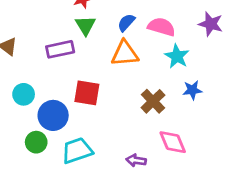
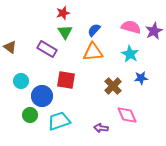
purple star: (211, 24) -> (154, 31), turned 30
pink semicircle: (161, 27) -> (131, 27), moved
purple rectangle: (60, 49) -> (47, 49), turned 42

